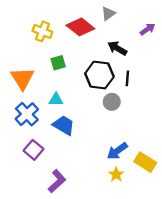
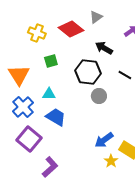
black line: (127, 78) -> (125, 75), moved, turned -64
purple square: (34, 150) -> (29, 139), size x1.4
yellow star: (116, 174) -> (111, 161), moved

